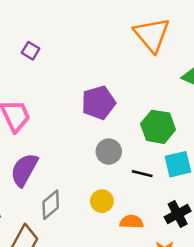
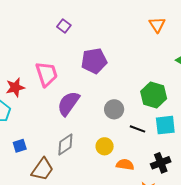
orange triangle: (152, 35) -> (157, 25), size x0.6
purple pentagon: (98, 103) -> (94, 61), moved
purple semicircle: (24, 170) -> (68, 104), moved

